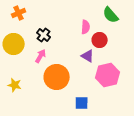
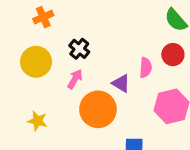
pink semicircle: (86, 27) -> (146, 68), moved
red circle: (100, 40) -> (173, 55), moved
purple triangle: (88, 56) -> (121, 83), moved

